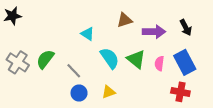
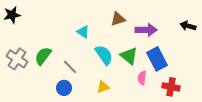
black arrow: (186, 27) -> (188, 26), moved, turned 133
blue rectangle: (185, 62) -> (157, 59), moved
pink semicircle: (159, 63) -> (142, 78), moved
blue circle: (79, 93) -> (64, 88), moved

